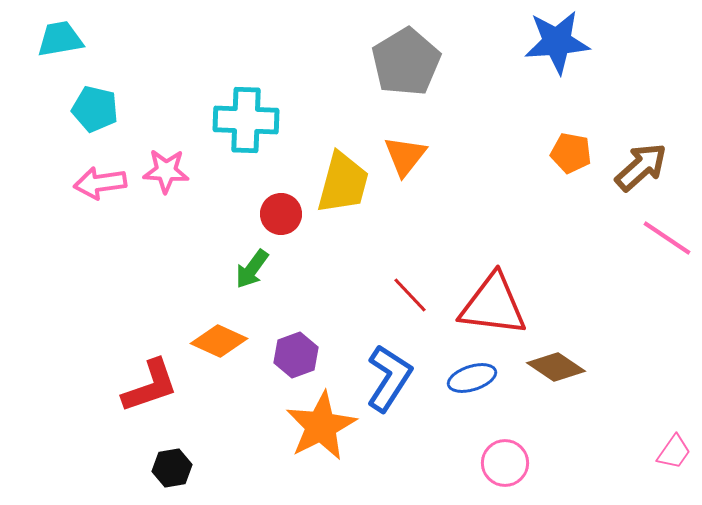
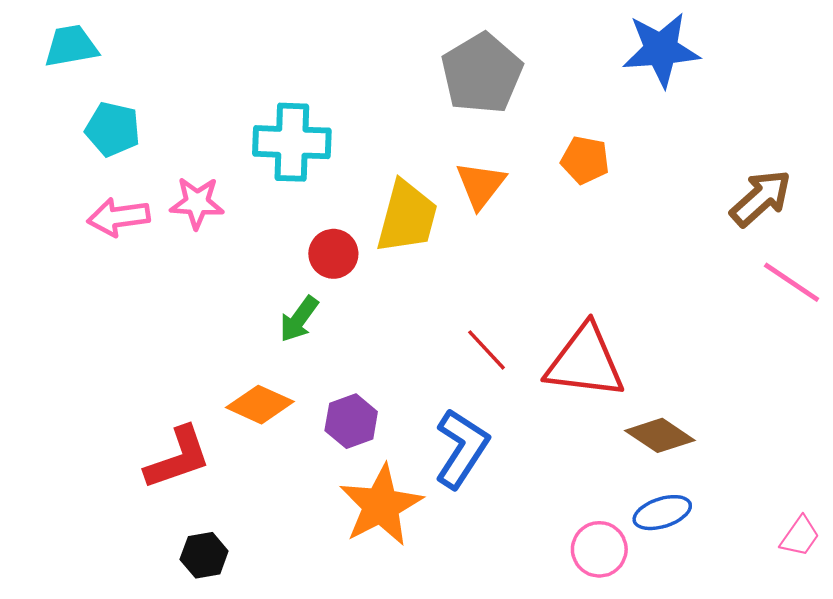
orange pentagon: (571, 153) -> (585, 160), moved
blue ellipse: (472, 378) -> (662, 513), moved

